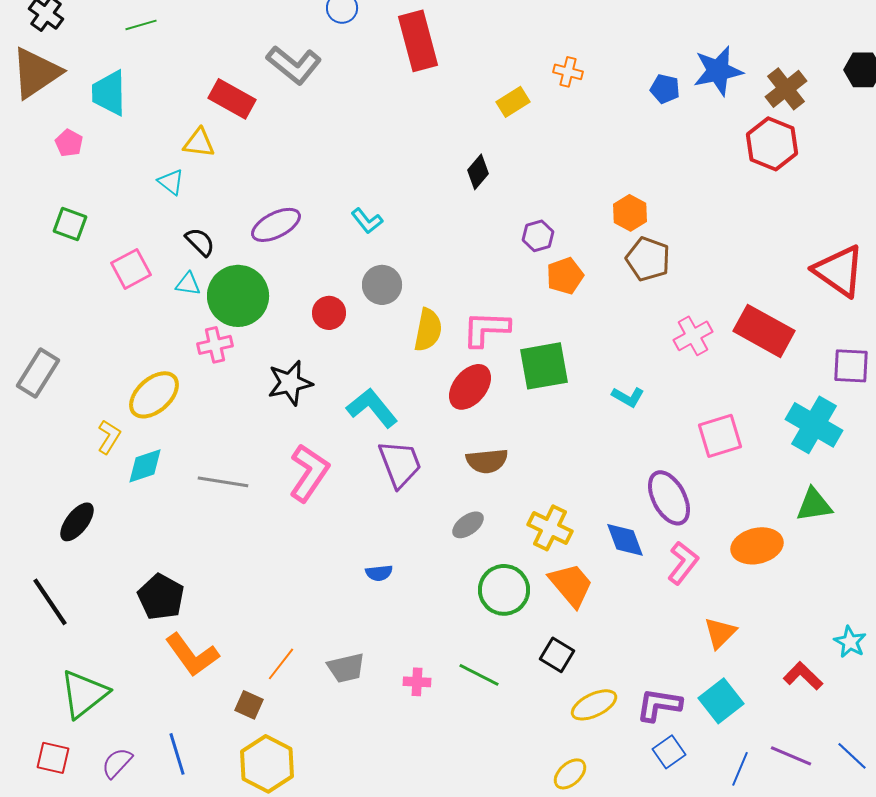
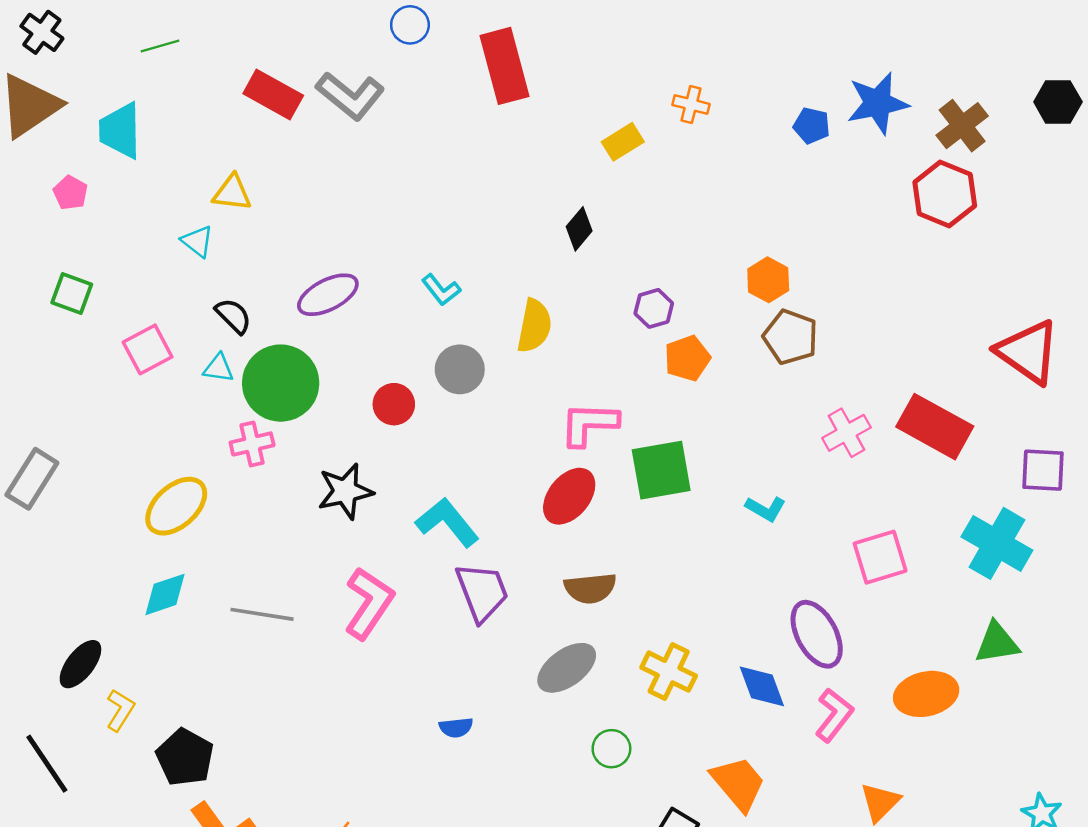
red rectangle: (232, 99) -> (273, 95), moved
yellow semicircle: (428, 330) -> (534, 326), moved
yellow L-shape: (109, 437) -> (120, 710), moved
gray ellipse: (468, 525) -> (567, 668), size x1.5
orange trapezoid: (571, 585) -> (738, 783), moved
green circle: (504, 590) -> (611, 749), size x0.6

